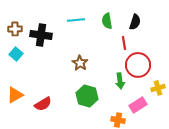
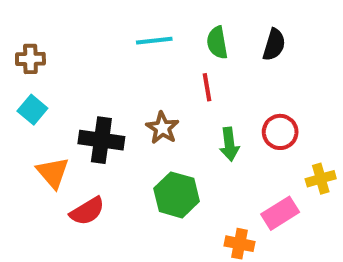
black cross: (41, 35) -> (101, 140), moved
red line: (124, 43) -> (207, 87), moved
red circle: (138, 65) -> (280, 132), size x0.7
green arrow: (120, 81) -> (229, 144), moved
orange triangle: (15, 95) -> (53, 173), moved, turned -42

